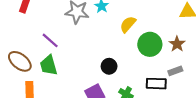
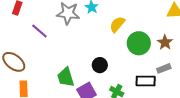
purple line: (50, 40) -> (39, 31), moved
green trapezoid: (49, 65) -> (66, 77), moved

